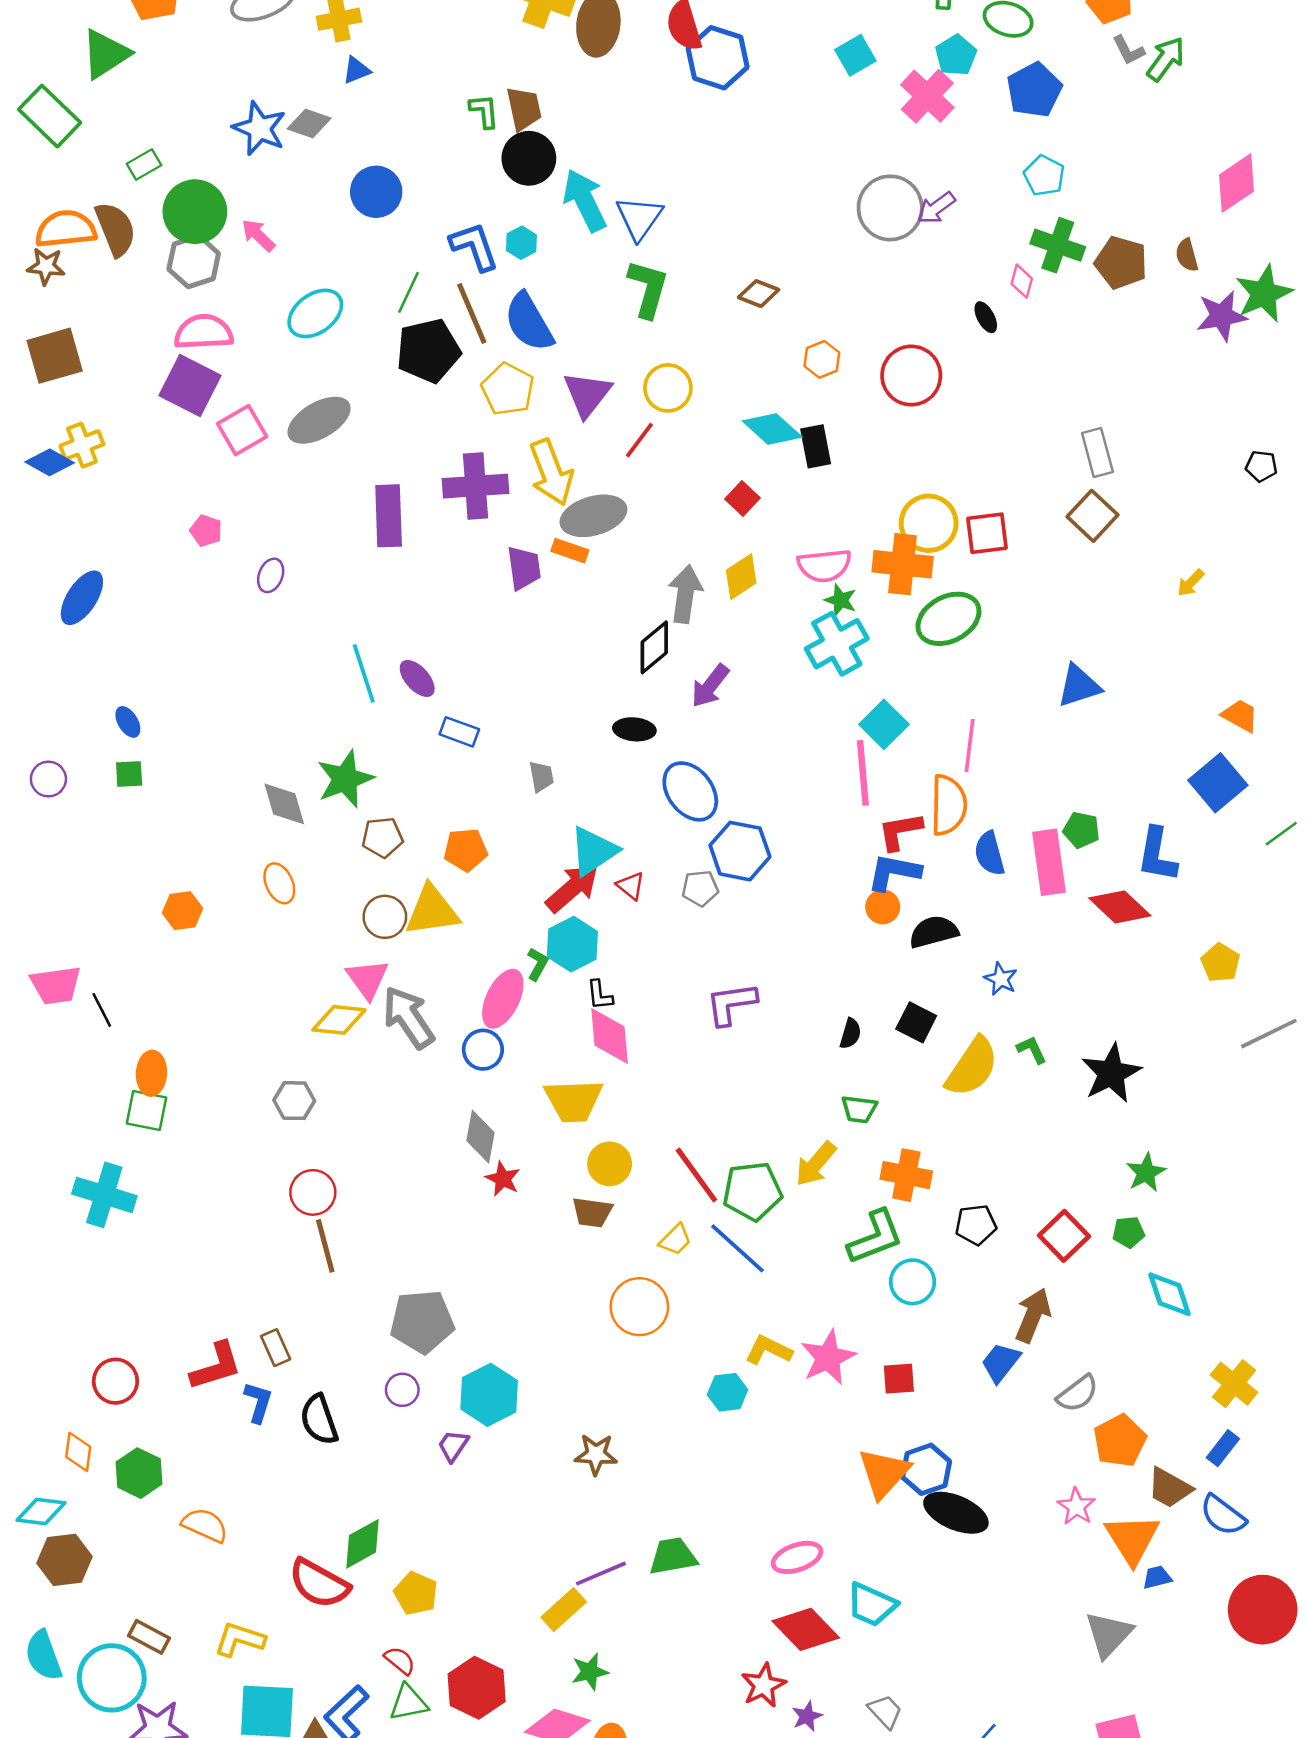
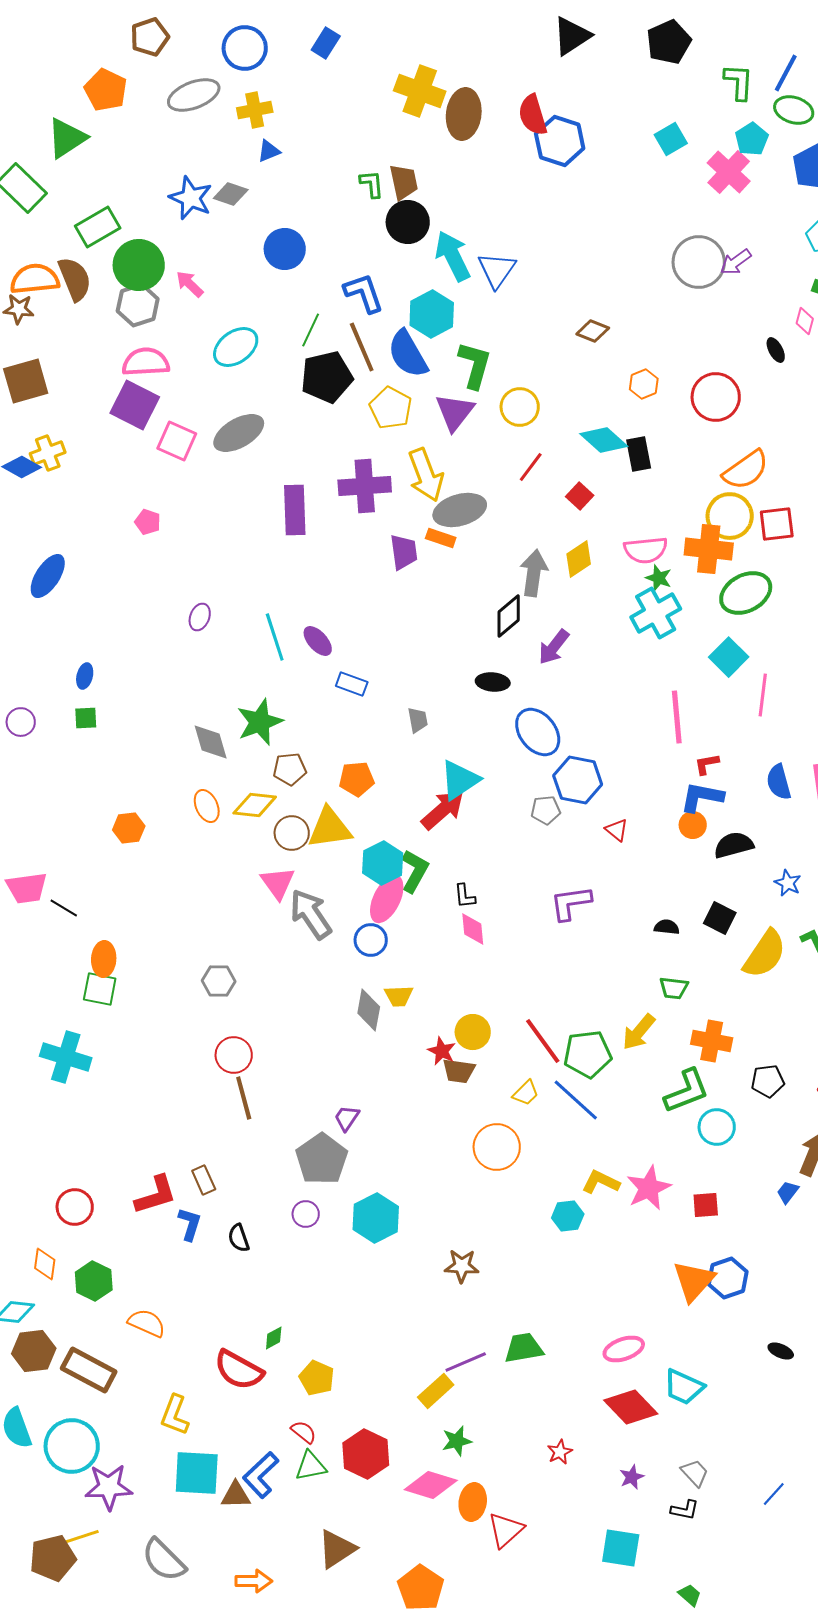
green rectangle: (144, 164) -> (98, 227), size x1.6
cyan hexagon: (521, 243) -> (432, 314), moved, size x1.8
green L-shape: (648, 289) -> (475, 365), moved
pink square: (242, 430) -> (177, 441), turned -36
red line: (639, 440) -> (531, 467), moved
purple ellipse: (271, 575) -> (200, 617), moved
blue ellipse: (128, 722) -> (85, 676), turned 45
cyan square: (884, 724) -> (729, 657), moved
orange semicircle: (949, 805) -> (746, 470), moved, turned 54
red L-shape: (900, 831) -> (707, 764), size x0.7
red triangle: (631, 886) -> (617, 830), moved
cyan hexagon: (572, 944) -> (383, 863), moved
green L-shape: (538, 964) -> (415, 871), size x1.6
black line: (102, 1010) -> (64, 908), turned -32
yellow diamond: (339, 1020) -> (255, 805), moved
black semicircle: (850, 1034) -> (667, 927), turned -100
pink diamond: (610, 1036) -> (473, 929), size x0.7
yellow trapezoid: (574, 1101) -> (399, 996), moved, size x0.6
red star: (503, 1179) -> (442, 1051), moved
gray pentagon: (422, 1322) -> (322, 1159), turned -30
blue trapezoid: (1001, 1363) -> (788, 1192), size x0.7
black semicircle: (319, 1420) -> (239, 1238), size x0.7
purple trapezoid: (453, 1446) -> (347, 1118), moved
black ellipse: (956, 1513) -> (781, 1351), moved, size x0.5
green diamond: (363, 1544) -> (274, 1338), size x0.6
brown rectangle: (149, 1637) -> (89, 1370), moved, size x1.6
yellow L-shape: (240, 1639) -> (175, 1415), turned -87
red star: (764, 1685) -> (560, 1452), moved, size x0.7

